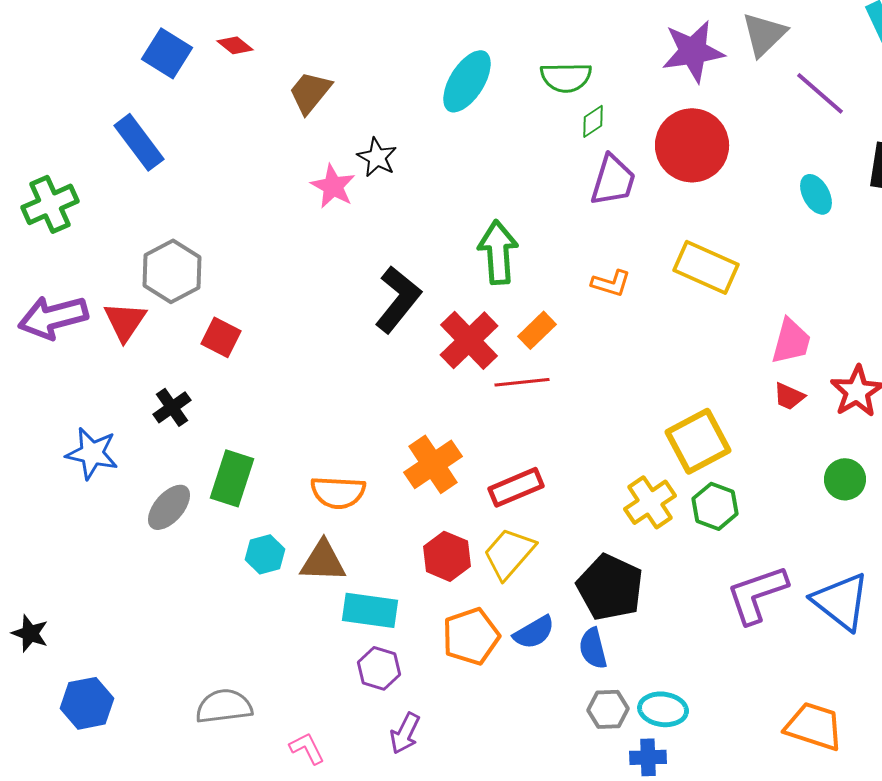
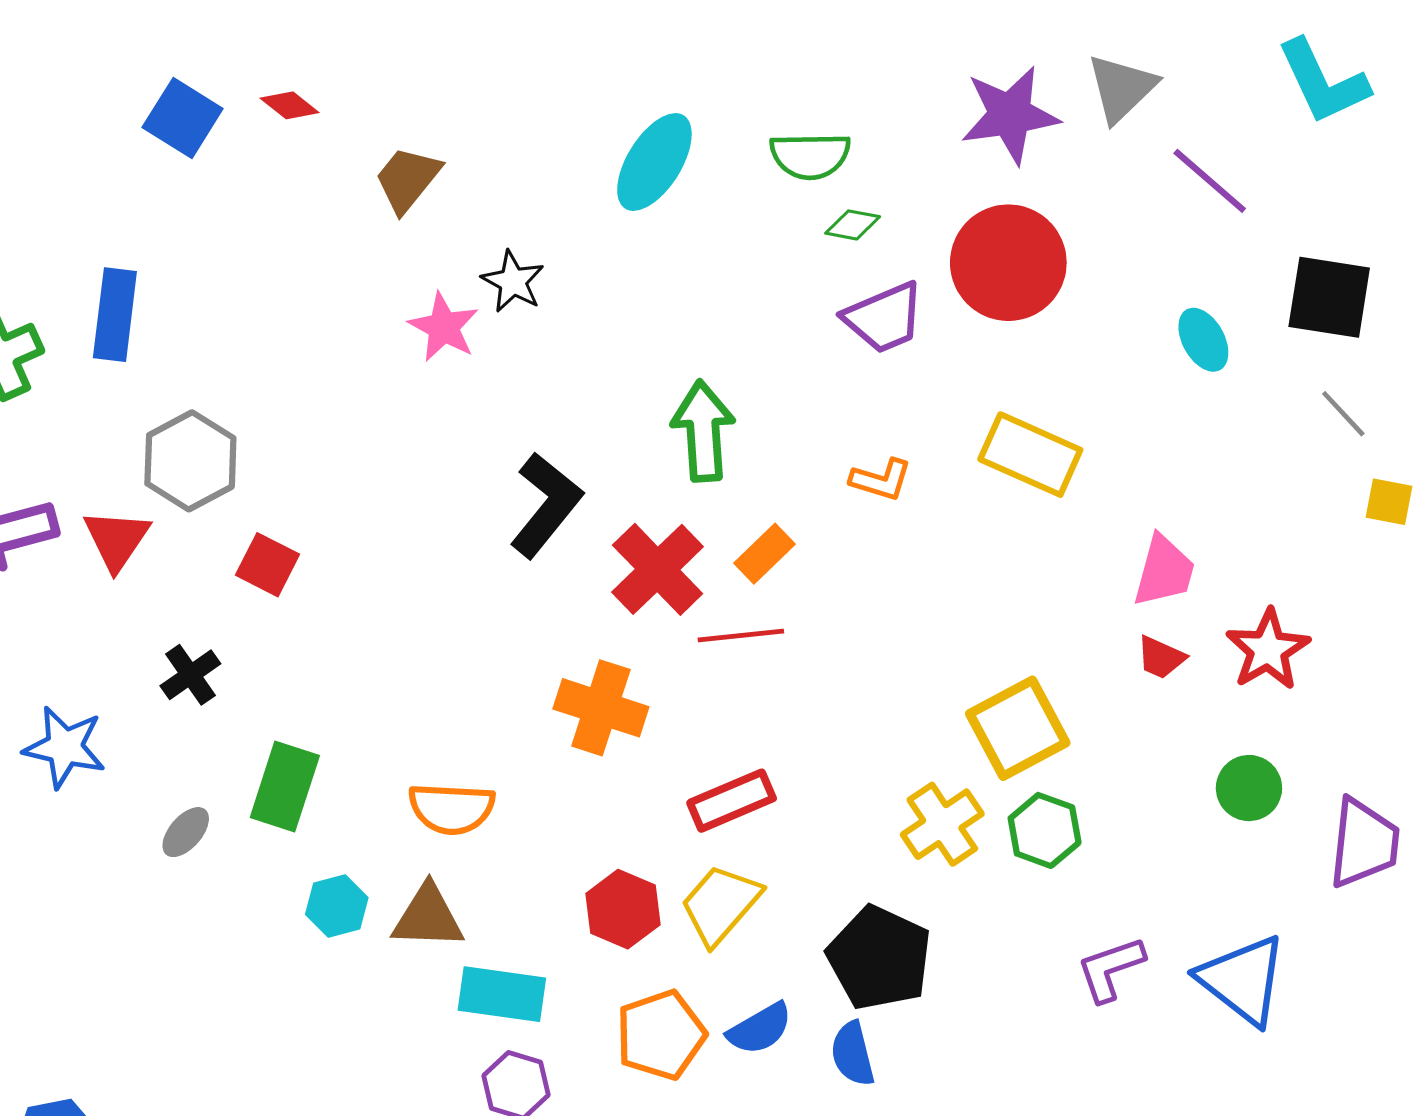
green diamond: (593, 121) -> (853, 225), turned 44
blue rectangle: (139, 142) -> (115, 315), moved, turned 44
purple trapezoid: (613, 180) -> (884, 318), turned 50
orange cross: (433, 464) -> (601, 708), moved, turned -38
gray ellipse: (169, 507) -> (186, 832), size x0.7
purple L-shape: (757, 594) -> (1111, 969), size x0.7

